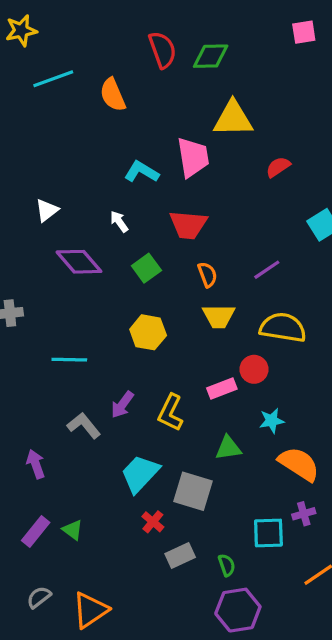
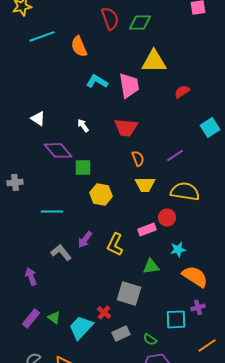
cyan L-shape: (142, 172) -> (97, 81), moved
white triangle: (47, 210) -> (38, 118), turned -49
green square: (146, 268) -> (83, 167), moved, turned 36
cyan trapezoid: (140, 474) -> (81, 327), moved
green semicircle: (227, 565) -> (150, 339), turned 144

